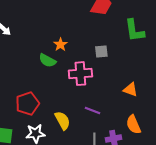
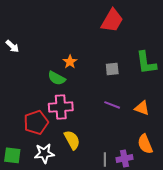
green L-shape: (134, 31) -> (146, 63), moved
pink cross: (80, 74) -> (61, 107), moved
purple line: (92, 111) -> (112, 105), moved

